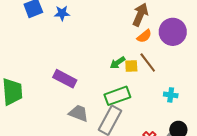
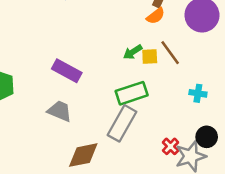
orange semicircle: (144, 36) -> (156, 16), moved
gray trapezoid: (79, 113) -> (60, 111), moved

